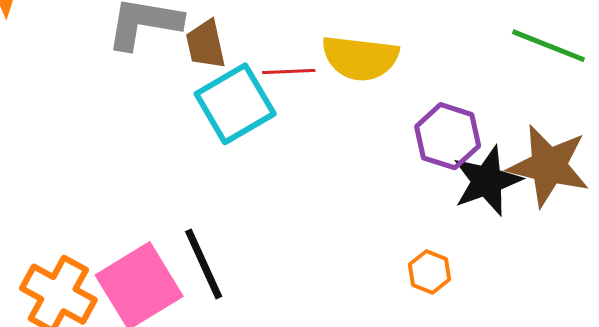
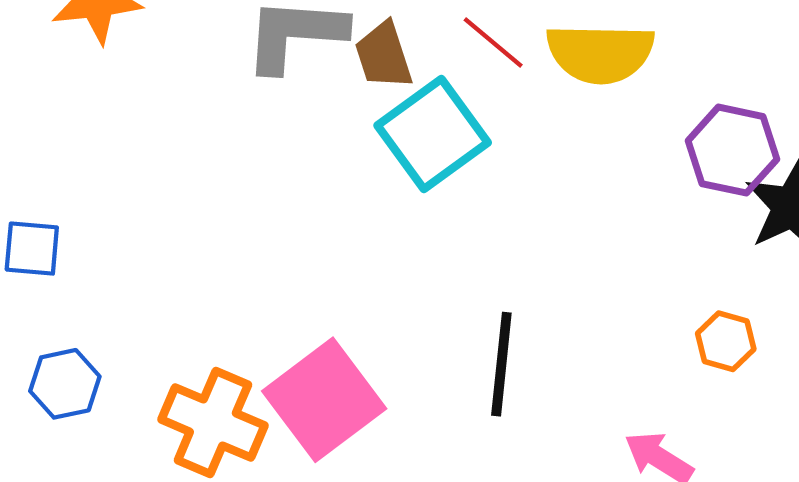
red line: (289, 72) -> (493, 43), moved, turned 48
black line: (204, 264) -> (501, 364), moved, turned 36

